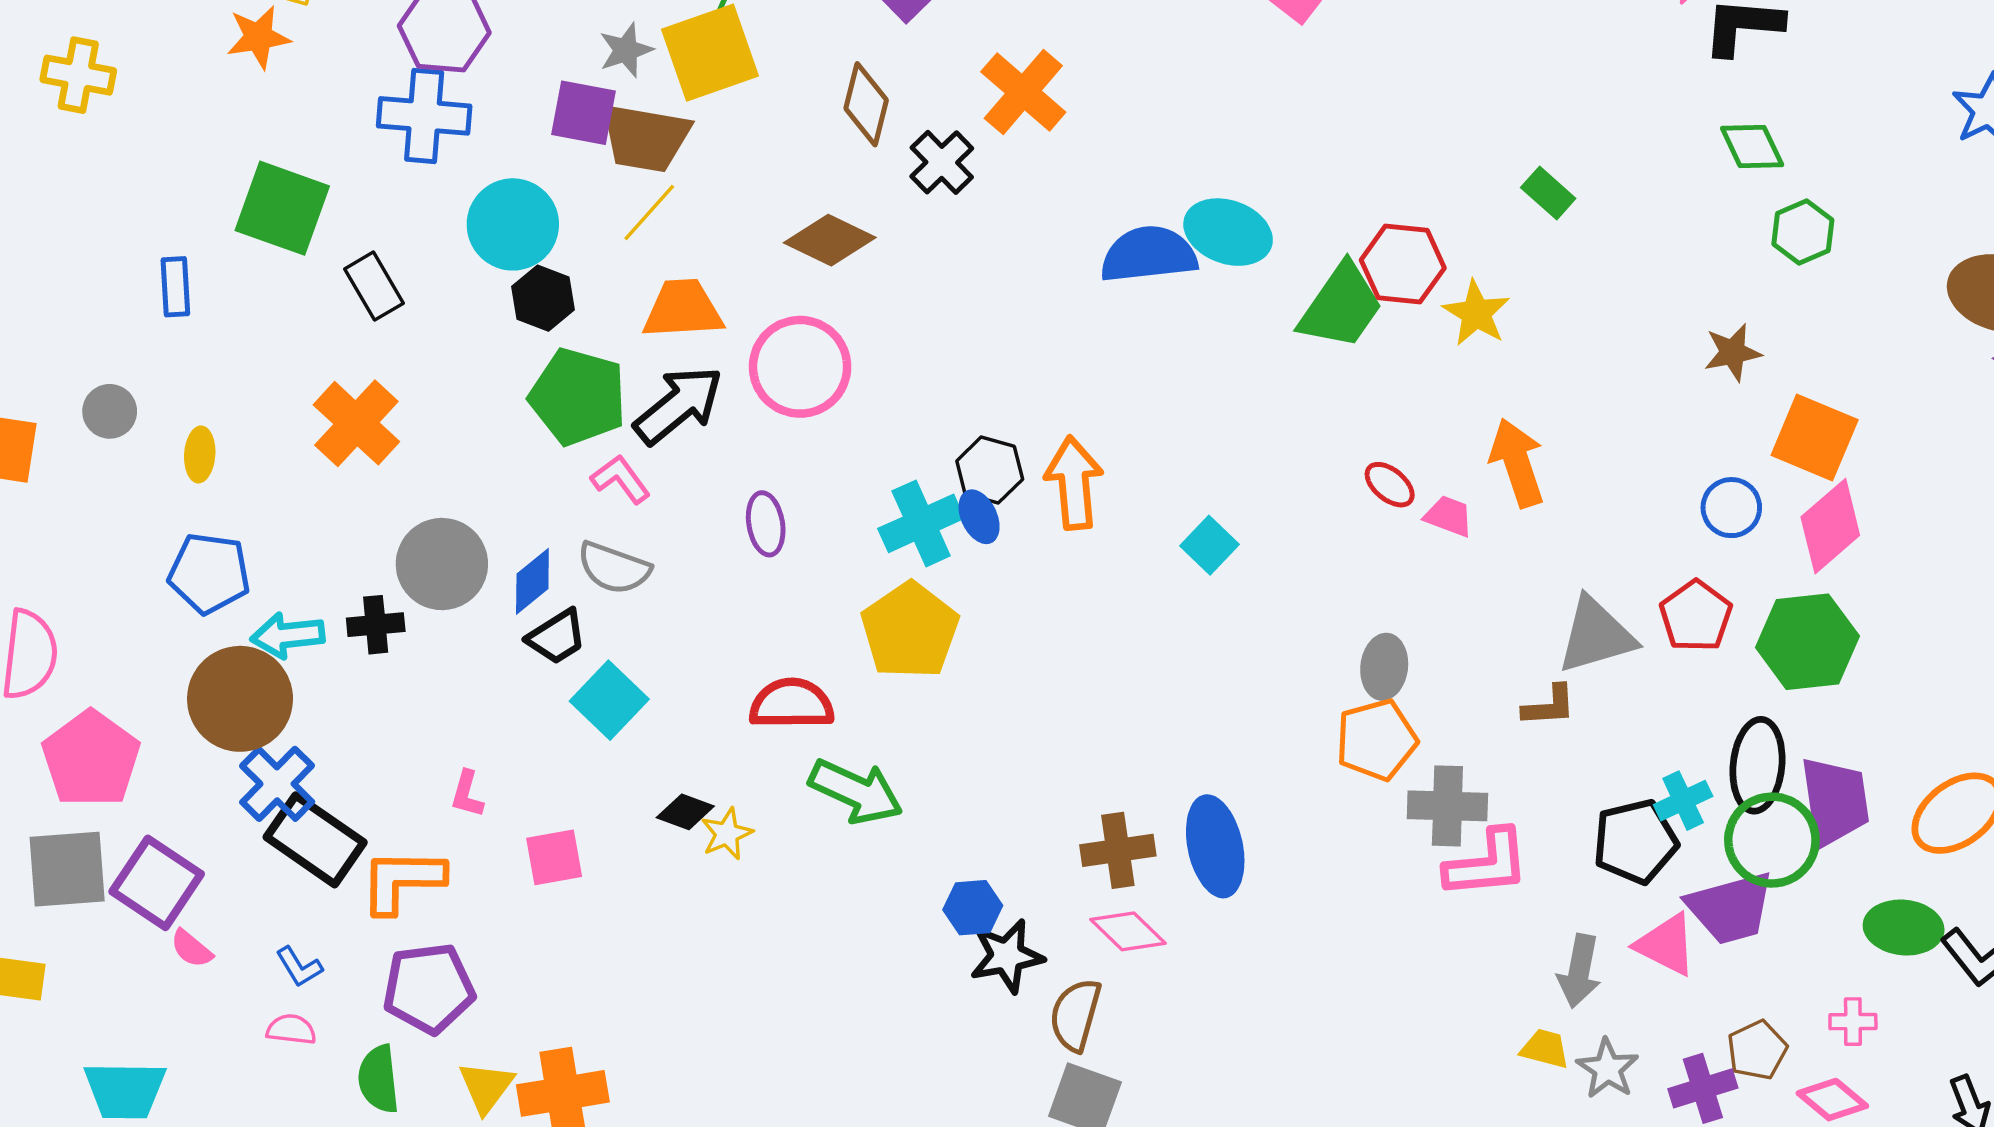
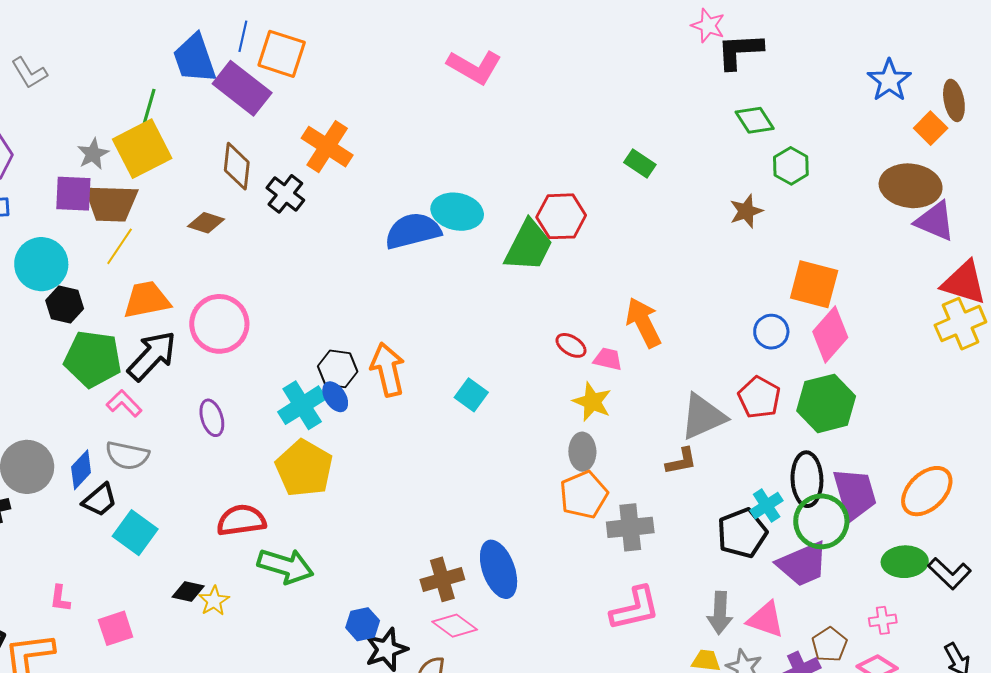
brown diamond: (830, 240) -> (206, 223), moved, size x0.7
yellow star: (1476, 313) -> (592, 402), moved
brown star: (1733, 352) -> (746, 211), moved
pink L-shape: (1487, 864) -> (635, 608), moved
pink triangle: (1666, 945) -> (766, 620), moved

